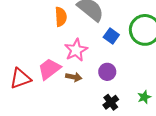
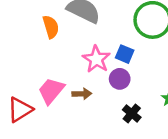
blue square: (111, 36) -> (125, 54), moved
pink star: (76, 50) -> (96, 59), moved

